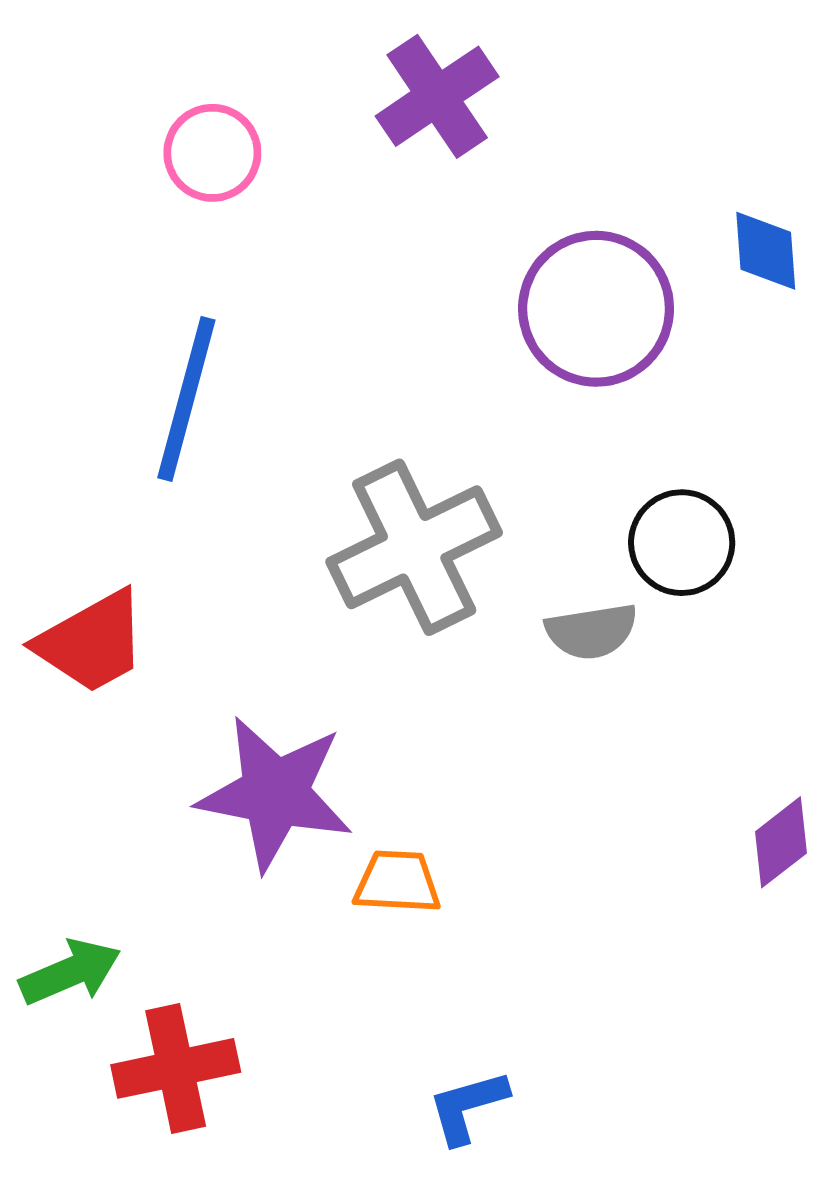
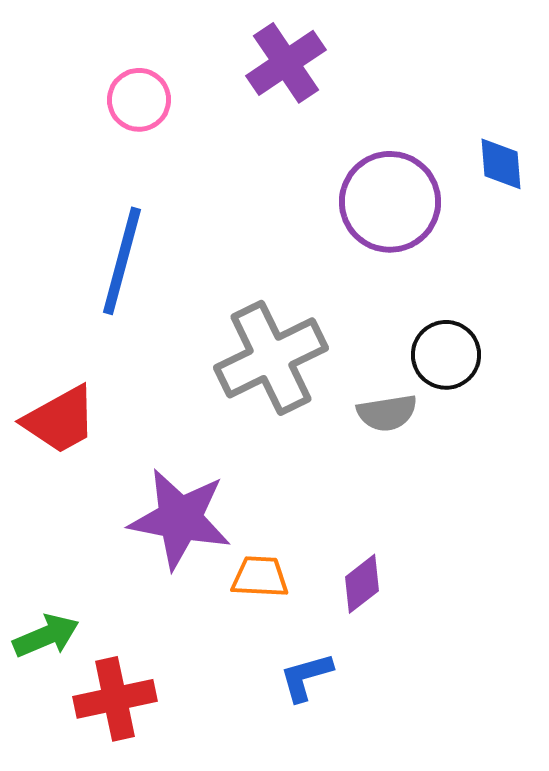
purple diamond: (781, 842) -> (362, 584), moved
blue L-shape: (468, 1107) -> (306, 677), moved

